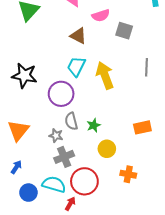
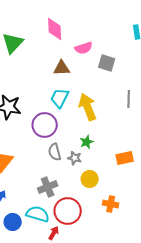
brown triangle: (78, 36) -> (62, 68), turned -30
green star: (94, 125) -> (87, 142), moved
gray star: (56, 136) -> (75, 158), moved

